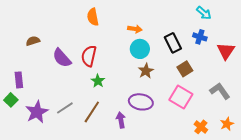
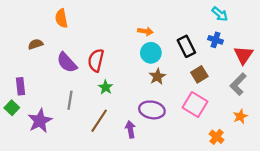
orange semicircle: (93, 17) -> (61, 18), moved
gray L-shape: (220, 91) -> (238, 84), moved, turned -100
gray line: (65, 108) -> (70, 100), moved, turned -48
orange star: (227, 124) -> (240, 116), moved

